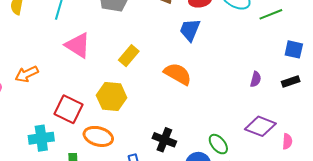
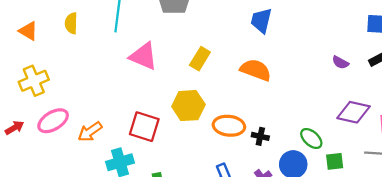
orange arrow: (27, 74) -> (90, 132), moved
purple semicircle: (256, 79) -> (340, 62), turned 112
orange ellipse: (98, 136) -> (229, 126), moved
black cross: (164, 140) -> (260, 136), moved, size x0.7

